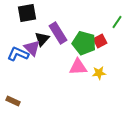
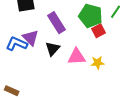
black triangle: (42, 39) -> (53, 49), moved
green pentagon: (84, 43) -> (91, 16), moved

